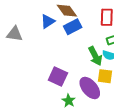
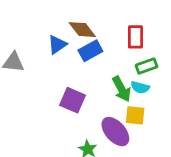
purple square: (58, 77) -> (72, 100), moved

